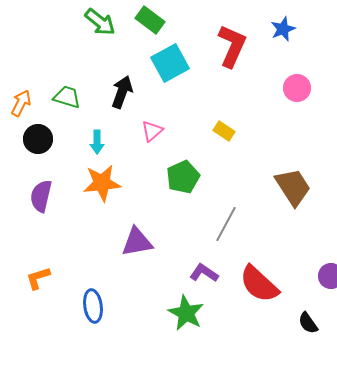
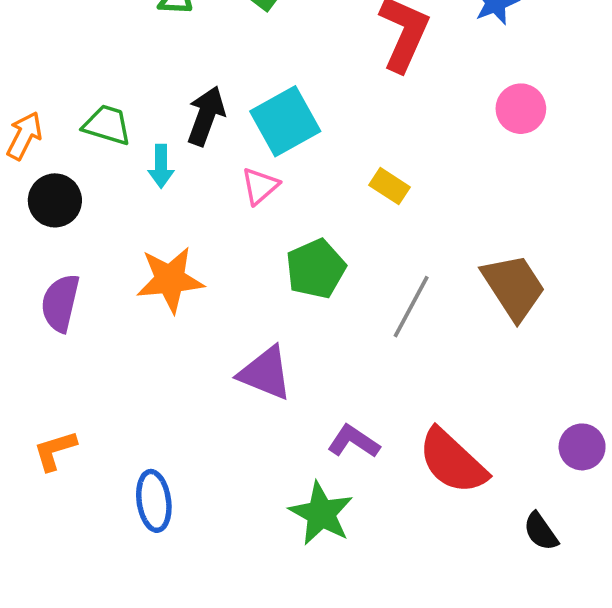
cyan square: (170, 63) -> (285, 121), moved
cyan arrow: (97, 142) -> (161, 166), moved
gray line: (226, 224) -> (411, 307), moved
purple triangle: (137, 242) -> (265, 373), moved, turned 32

